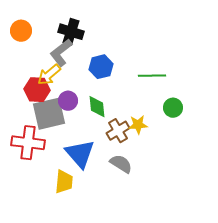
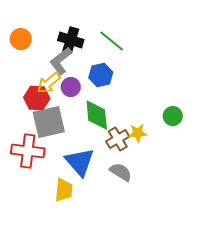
green line: (152, 76) -> (112, 41), moved, turned 40
purple circle: (68, 101) -> (71, 87), moved
green diamond: (97, 107) -> (97, 115), size x1.4

